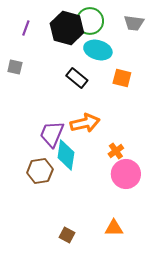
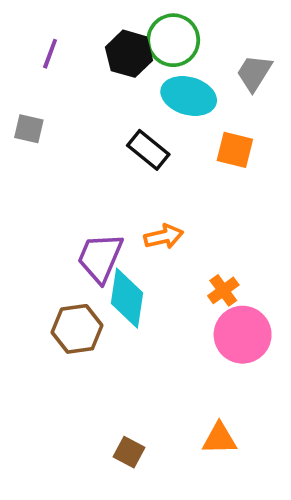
gray trapezoid: (134, 23) -> (254, 73), moved, turned 115
black hexagon: (67, 28) -> (129, 54), size x0.7
orange arrow: (85, 123) -> (164, 237), size x0.7

